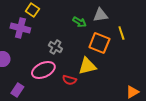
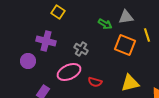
purple cross: (20, 28) -> (46, 41), moved
yellow triangle: (87, 66) -> (130, 83), moved

